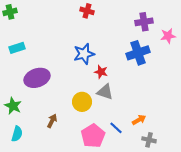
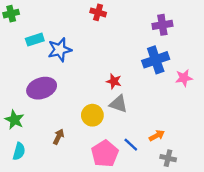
pink star: (168, 36) -> (184, 78), moved
cyan rectangle: (17, 48) -> (35, 40), moved
blue star: (84, 54) -> (60, 50), moved

